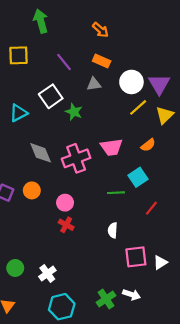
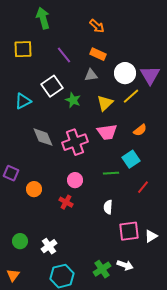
yellow triangle: (165, 115) -> (105, 103), moved
orange circle: (32, 190) -> (34, 189), moved
pink circle: (65, 203) -> (75, 180), moved

